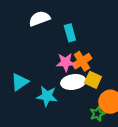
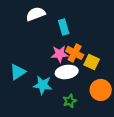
orange cross: (82, 61) -> (75, 53), turned -30
yellow square: (93, 80) -> (92, 62), moved
green star: (97, 114) -> (70, 101), moved

